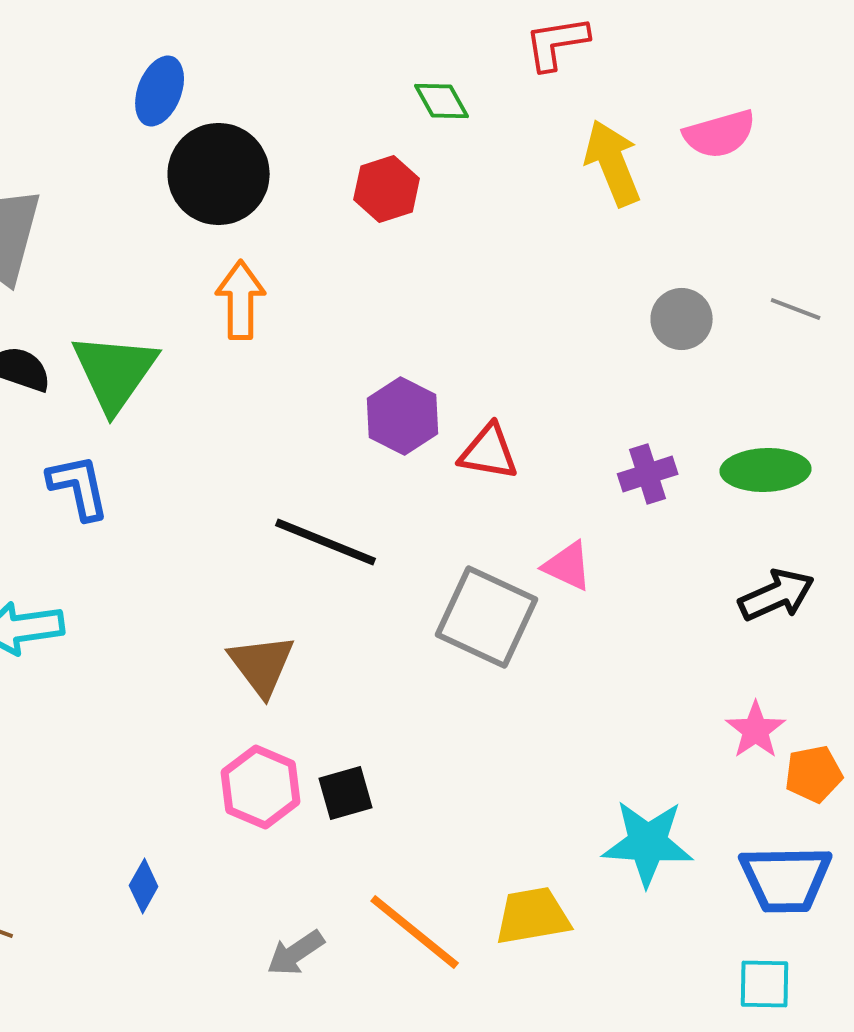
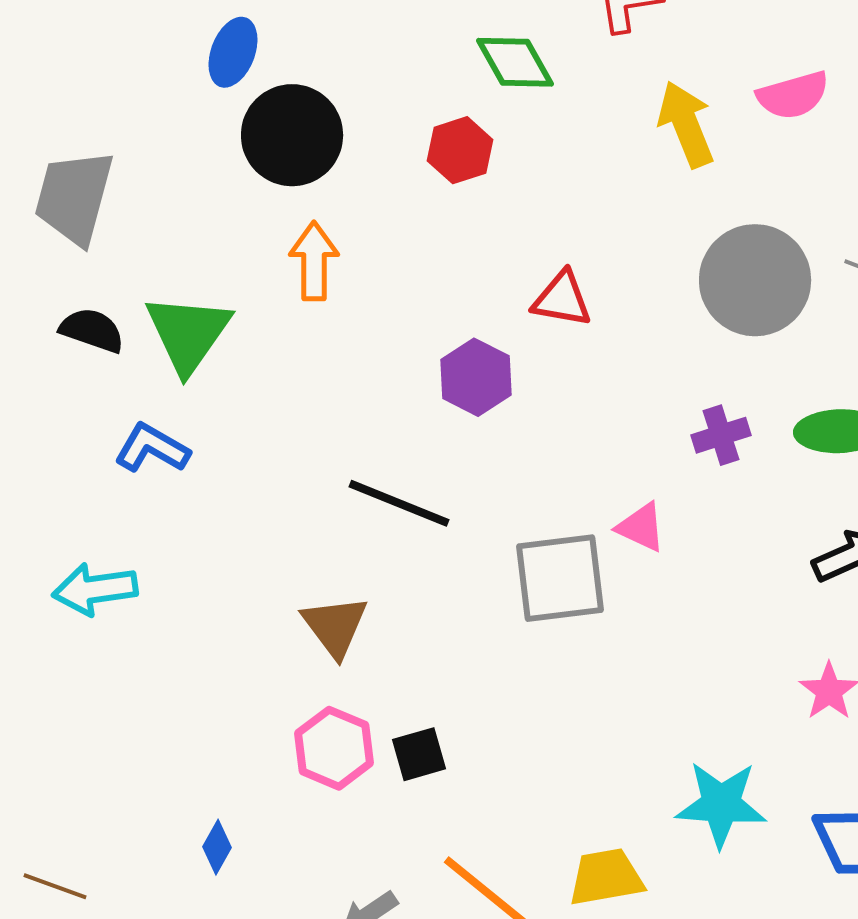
green diamond: (442, 101) -> (515, 62), size x1.4
gray circle: (682, 319) -> (755, 280), size x1.8
red triangle: (489, 452) -> (562, 299), moved
blue L-shape: (79, 487) -> (152, 448), turned -48
gray square: (487, 617) -> (560, 578), turned -32

